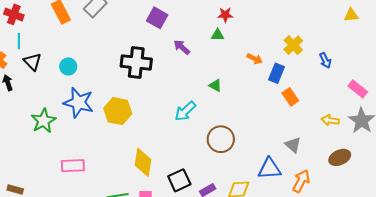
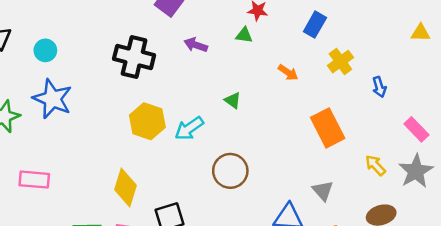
purple arrow: (182, 47) -> (196, 45), turned -30
blue rectangle: (276, 73) -> (315, 25), moved
orange rectangle: (290, 97) -> (328, 128), size x1.6
yellow hexagon: (118, 111) -> (147, 121), moved
yellow arrow: (330, 120) -> (375, 165), turned 30

